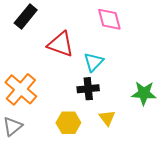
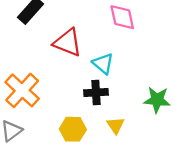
cyan triangle: (94, 62) -> (103, 64), turned -35

